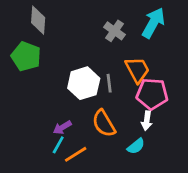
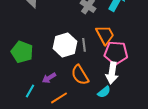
green pentagon: (26, 56) -> (22, 52), moved
white arrow: (147, 121) -> (112, 73), size x1.5
cyan line: (58, 145) -> (30, 91), moved

